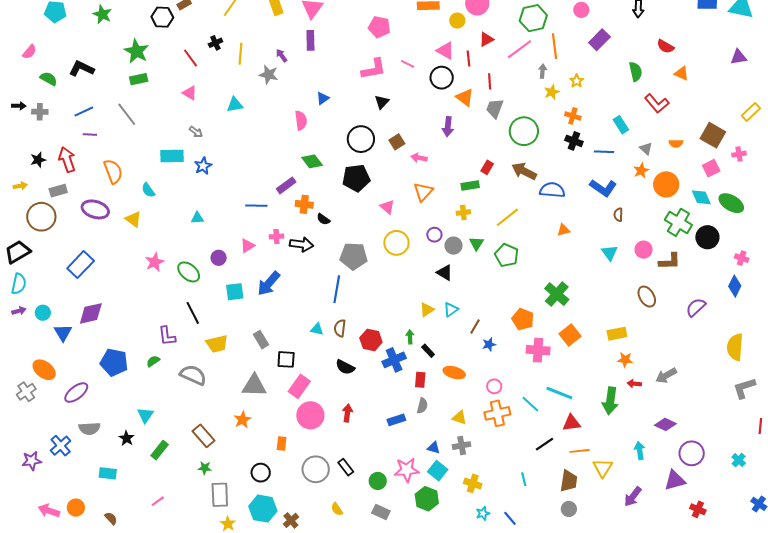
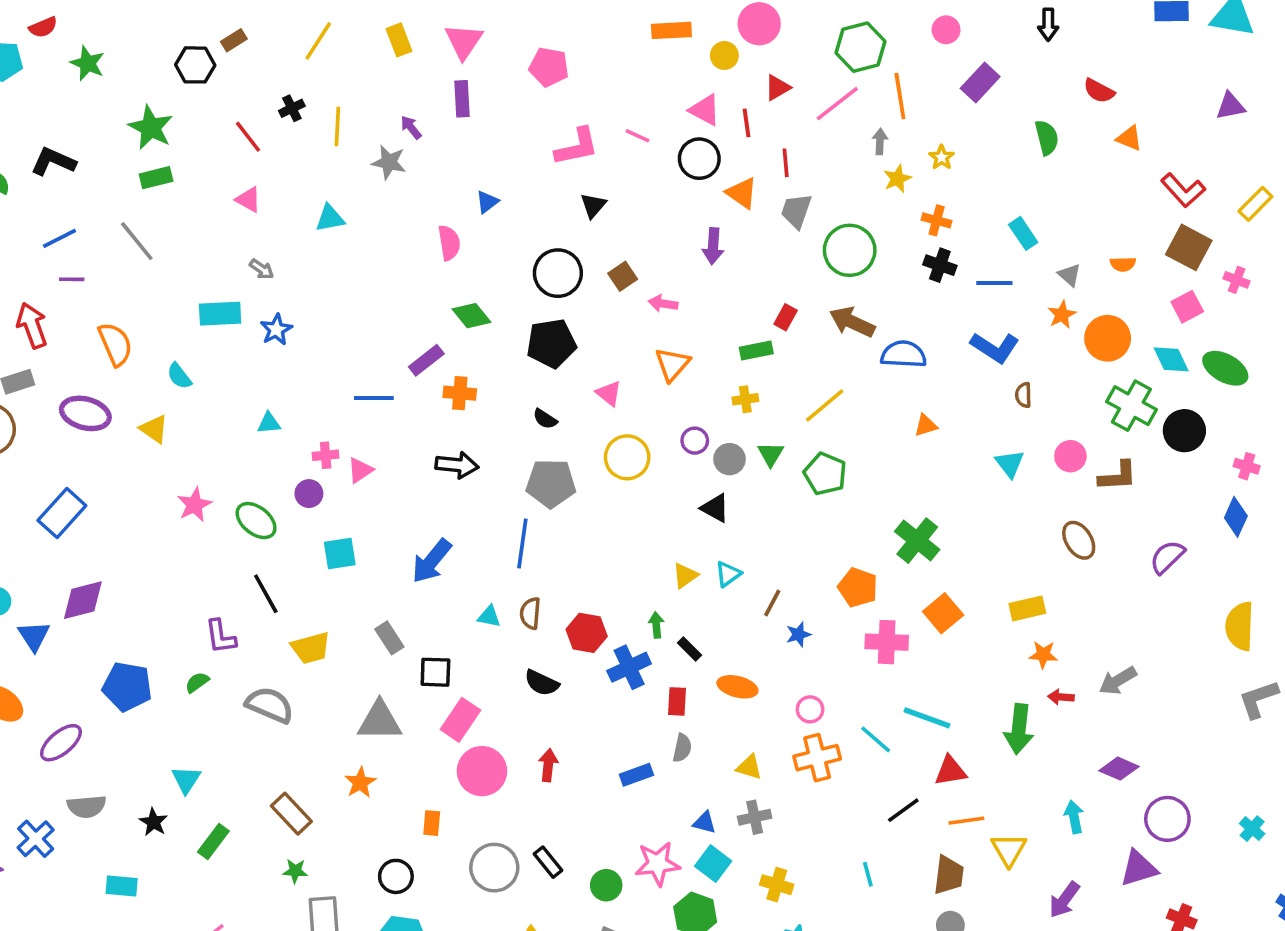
pink pentagon: (379, 27) -> (549, 67), moved
red L-shape: (657, 103) -> (1183, 190), moved
pink cross: (739, 154) -> (1237, 280), turned 32
black semicircle: (323, 219) -> (545, 419), moved
pink cross: (276, 236) -> (326, 455), moved
blue arrow: (269, 284) -> (432, 561), moved

